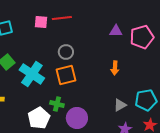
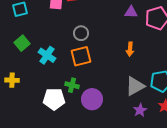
cyan cross: (32, 74) -> (47, 55), size x0.7
gray triangle: (120, 105) -> (135, 86), size x1.5
white pentagon: (39, 118) -> (54, 99), turned 30

